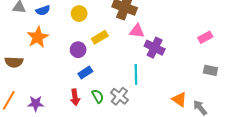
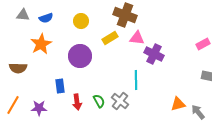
yellow rectangle: (100, 37) -> (110, 38), moved
purple circle: (78, 50) -> (80, 56), size x1.5
blue rectangle: (85, 72) -> (60, 86), moved, turned -64
orange triangle: (179, 99) -> (178, 104), turned -49

